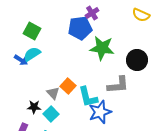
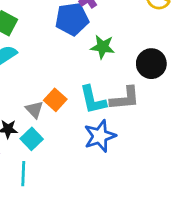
green star: (102, 48) -> (103, 47), size x0.7
cyan L-shape: (88, 97) -> (93, 100), moved

